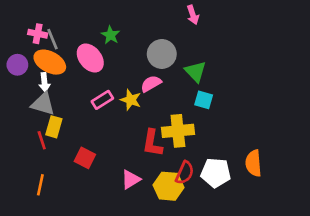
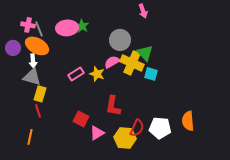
pink ellipse: (90, 58) -> (67, 28), moved, turned -55
yellow cross: (178, 131) -> (132, 63), moved, turned 30
red line: (42, 140) -> (38, 111), moved
red square: (85, 158) -> (81, 119), moved

